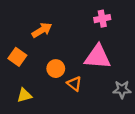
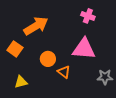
pink cross: (102, 19) -> (88, 16), turned 32
orange arrow: (42, 30) -> (36, 26), size x1.4

